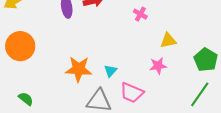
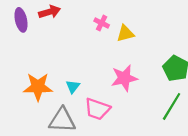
yellow triangle: (168, 40) -> (125, 33), moved
pink star: (158, 66) -> (124, 78), size x1.4

